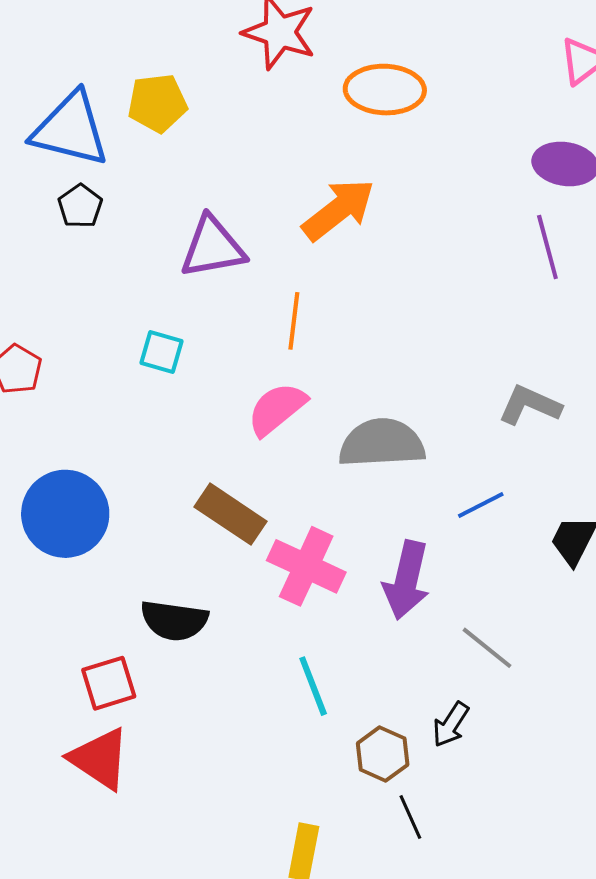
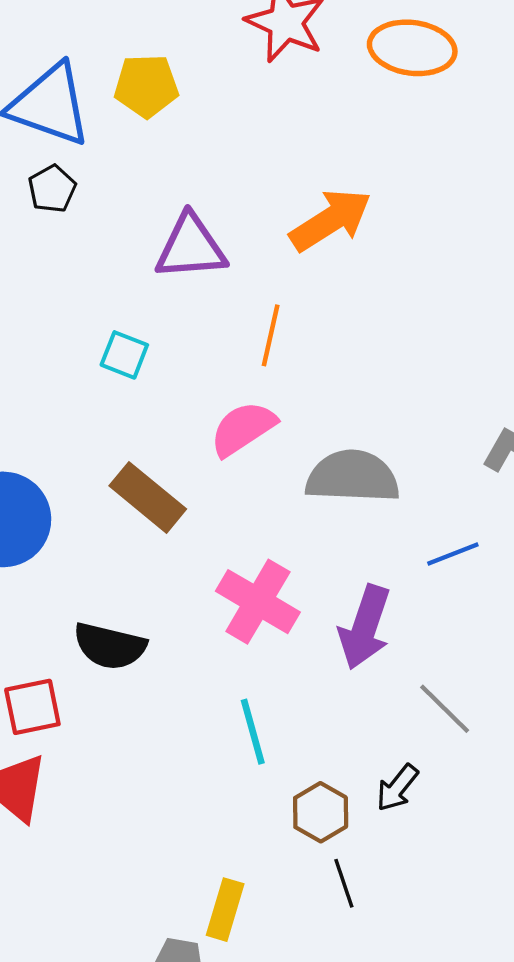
orange ellipse: (385, 90) -> (412, 48), moved
brown rectangle: (231, 514) -> (148, 497), moved

